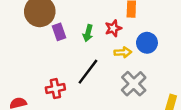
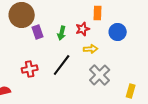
blue circle: (147, 43) -> (118, 32), moved
red cross: (55, 89) -> (30, 69), moved

